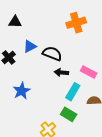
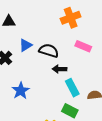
pink rectangle: (89, 72) -> (83, 46), moved
cyan rectangle: (73, 92) -> (72, 88), turned -54

